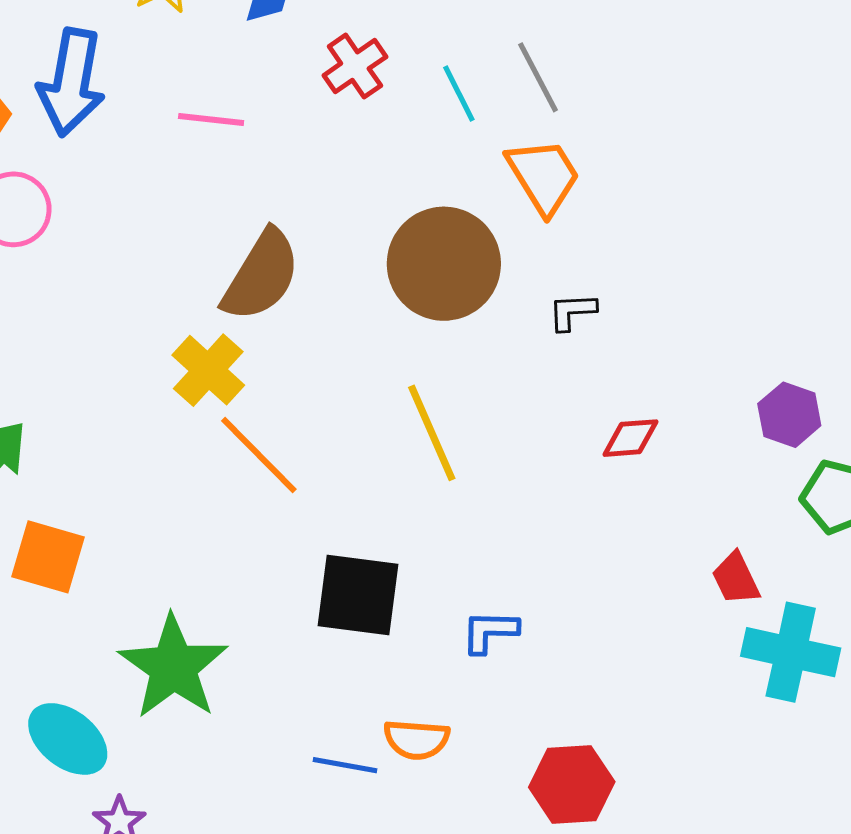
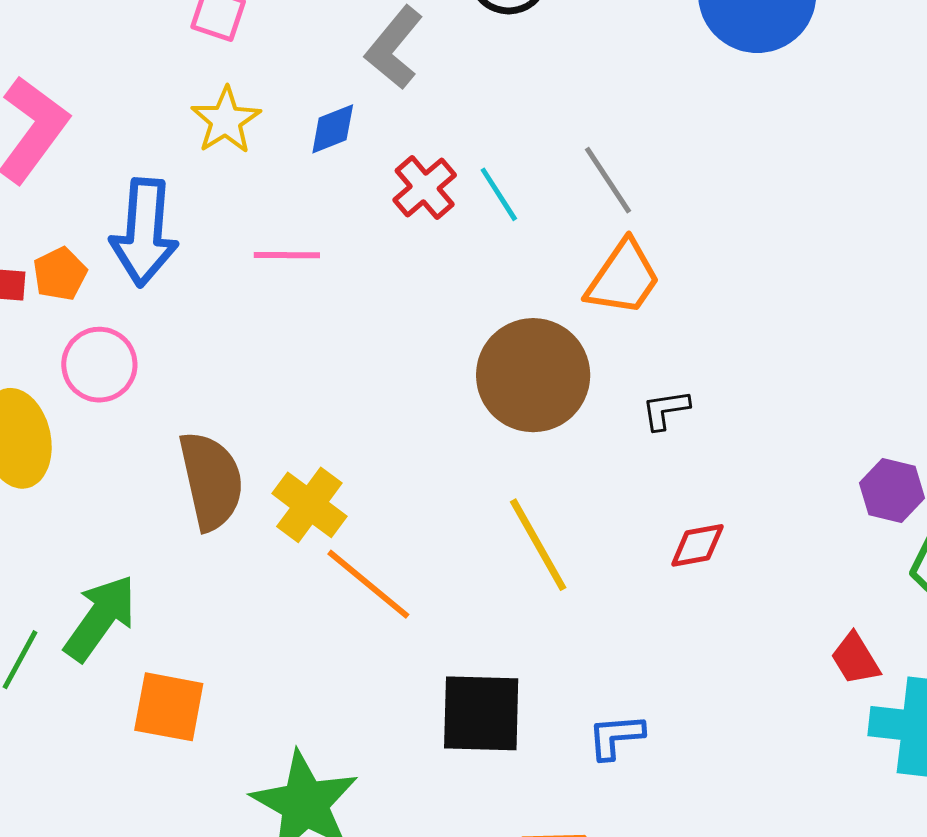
cyan line: (459, 93) -> (499, 194), moved
orange trapezoid: (543, 176) -> (623, 278), turned 72
brown semicircle: (261, 276) -> (211, 481), moved, turned -38
red diamond: (630, 438) -> (697, 545), moved

